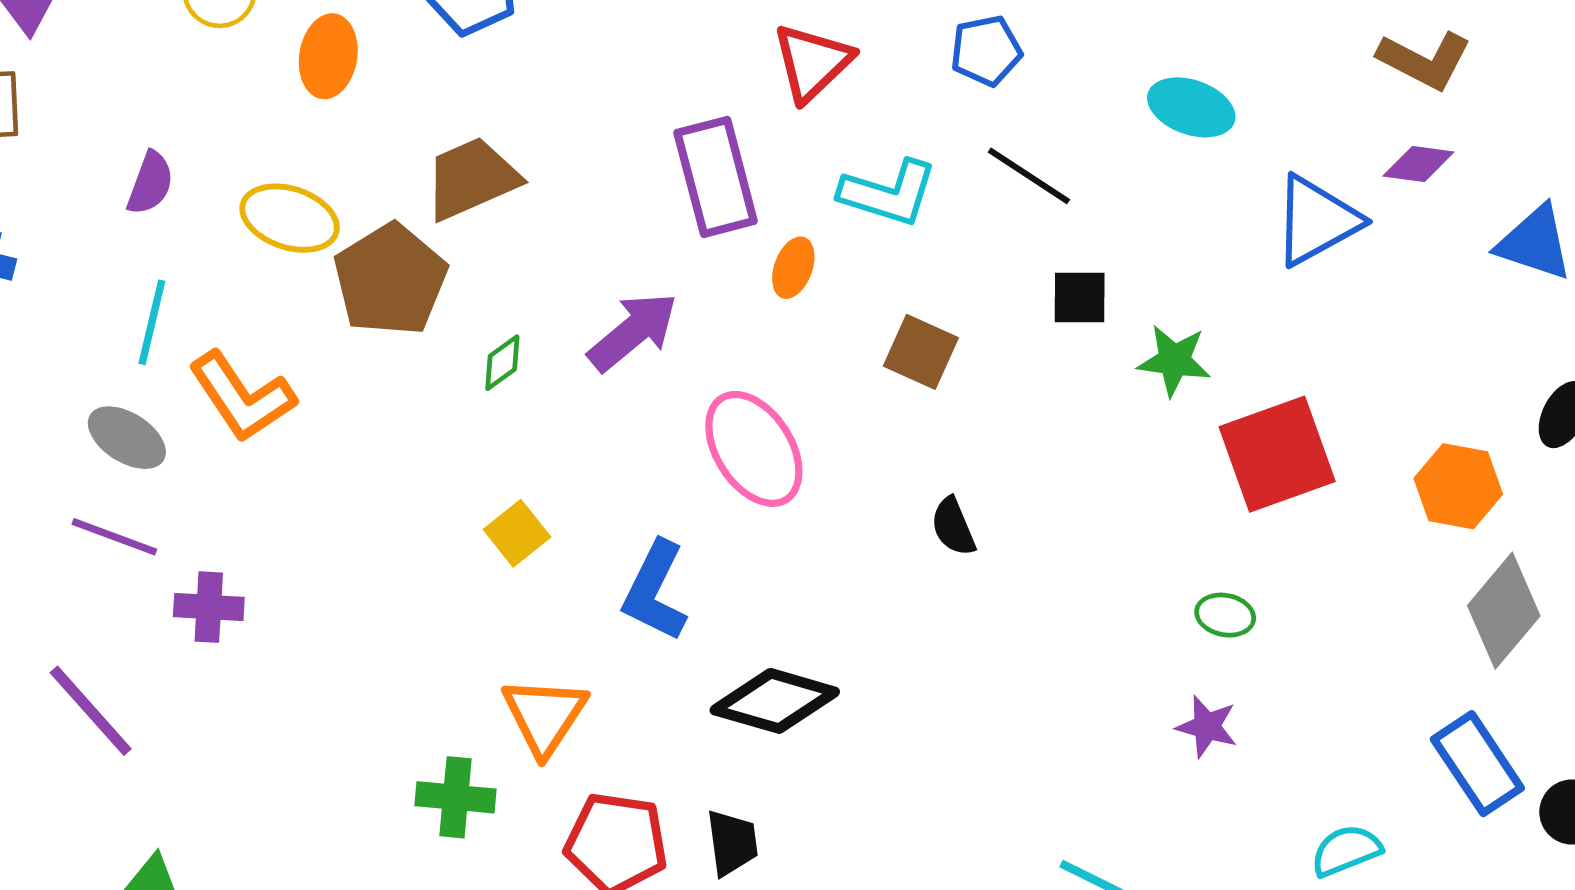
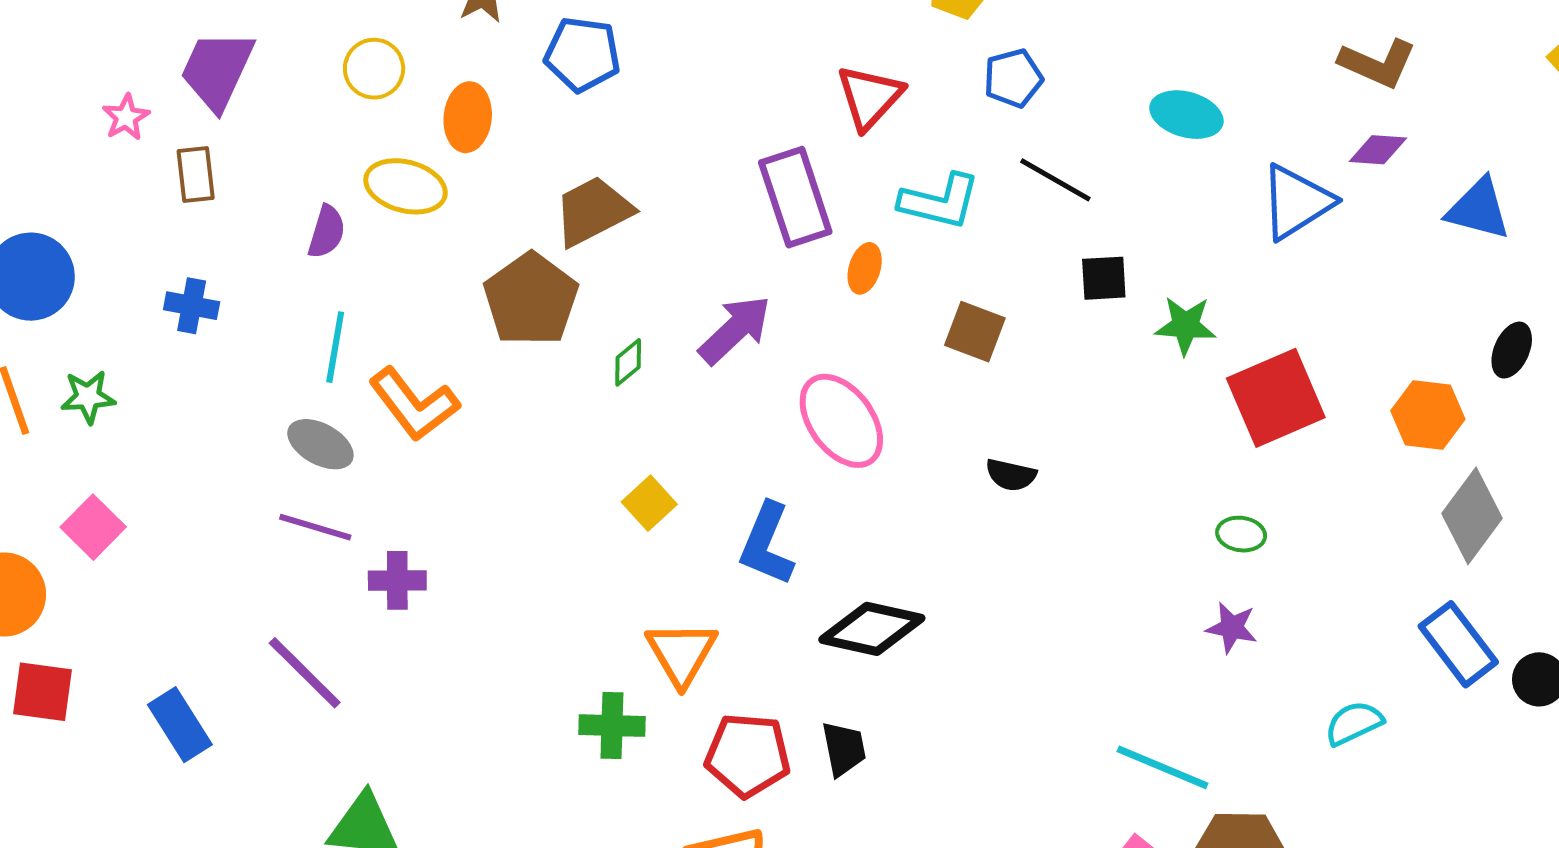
yellow ellipse: (290, 218) -> (405, 186), moved
black semicircle: (953, 527) -> (1011, 475), turned -51

